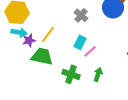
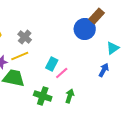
gray cross: (81, 15) -> (25, 37), moved
yellow line: (48, 34) -> (20, 56), turned 30

